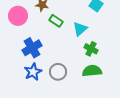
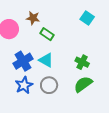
cyan triangle: (80, 29) -> (46, 60), moved, turned -49
green semicircle: (92, 71) -> (83, 84), turned -30

